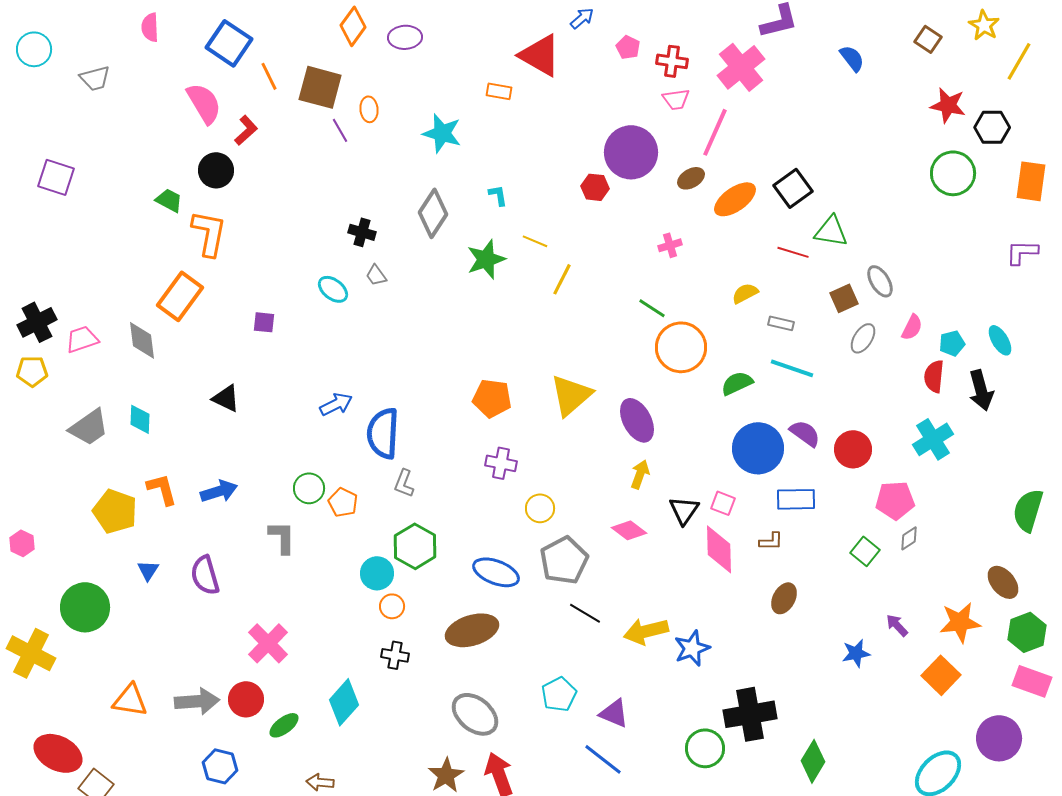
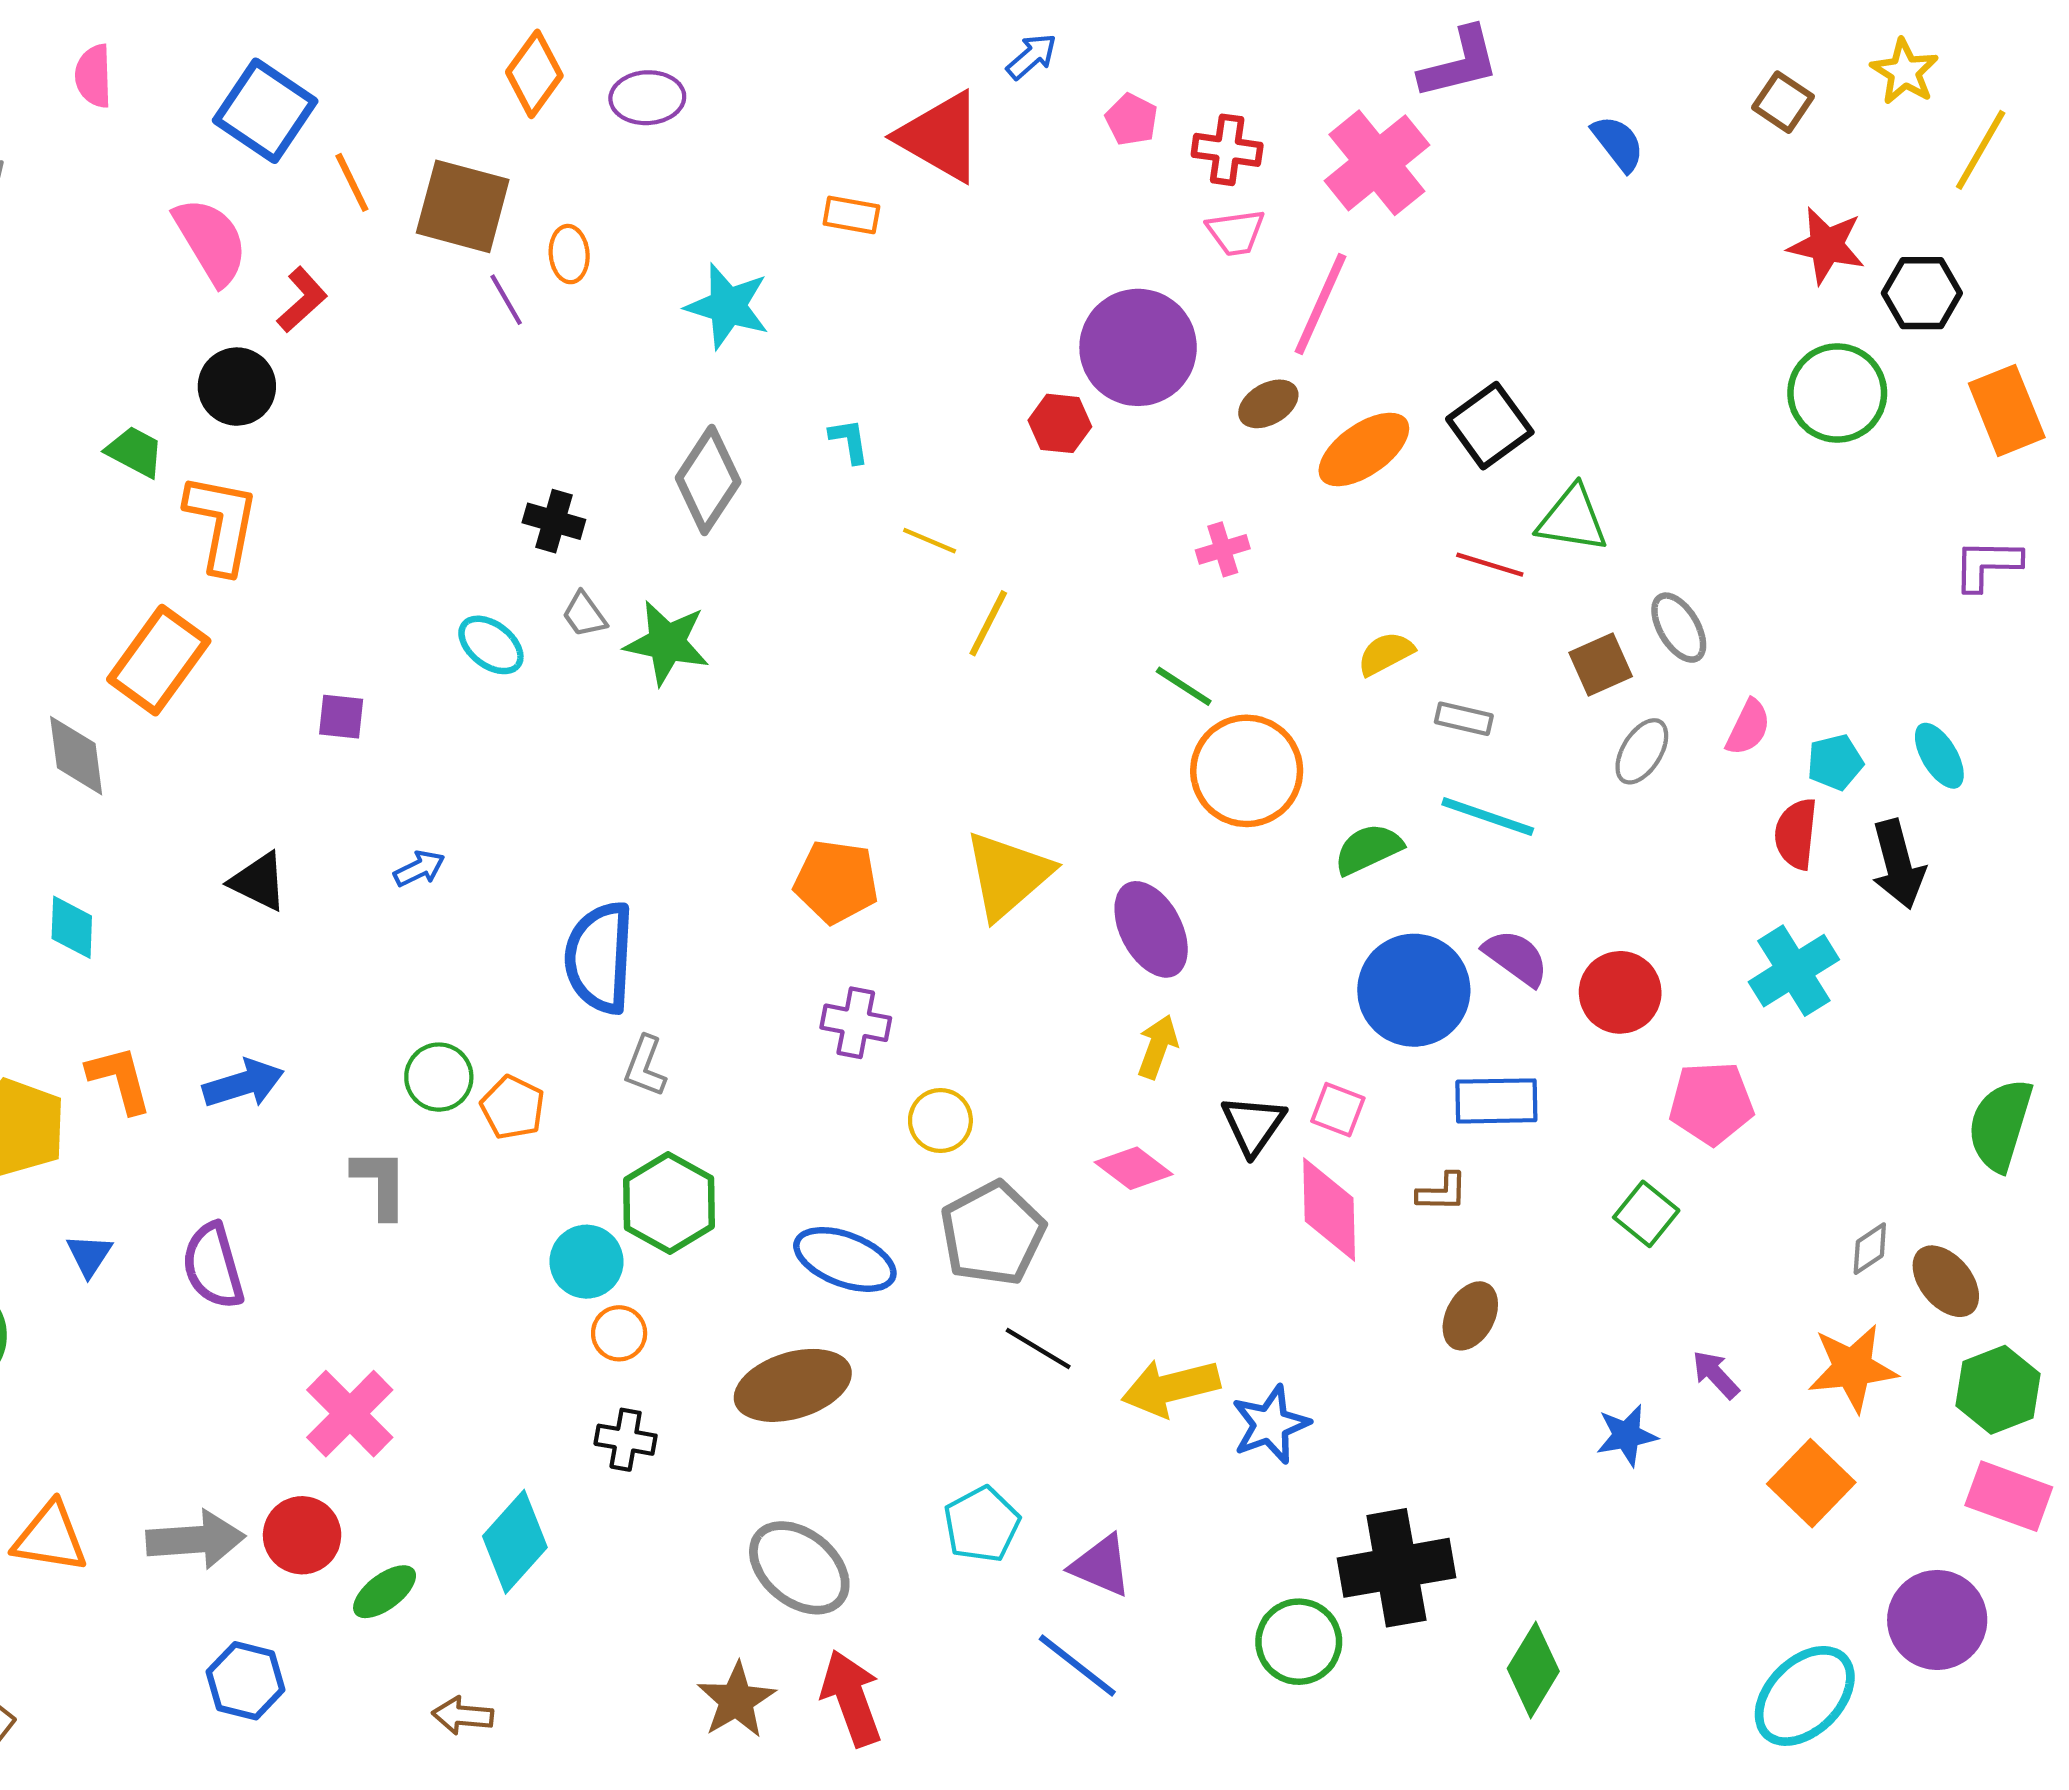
orange rectangle: (1031, 181) -> (2007, 410), turned -30
green star: (486, 259) -> (667, 643), moved, turned 30
blue arrow: (336, 404) -> (419, 869), moved, size x0.7
gray diamond: (909, 538) -> (1870, 1249), moved

